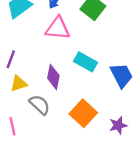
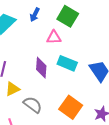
pink triangle: (58, 28) -> (54, 37), moved, size x0.7
purple diamond: (53, 77) -> (41, 68), moved

